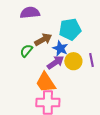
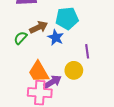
yellow circle: (73, 61) -> (74, 70), moved
purple arrow: (55, 62) -> (53, 82), moved

